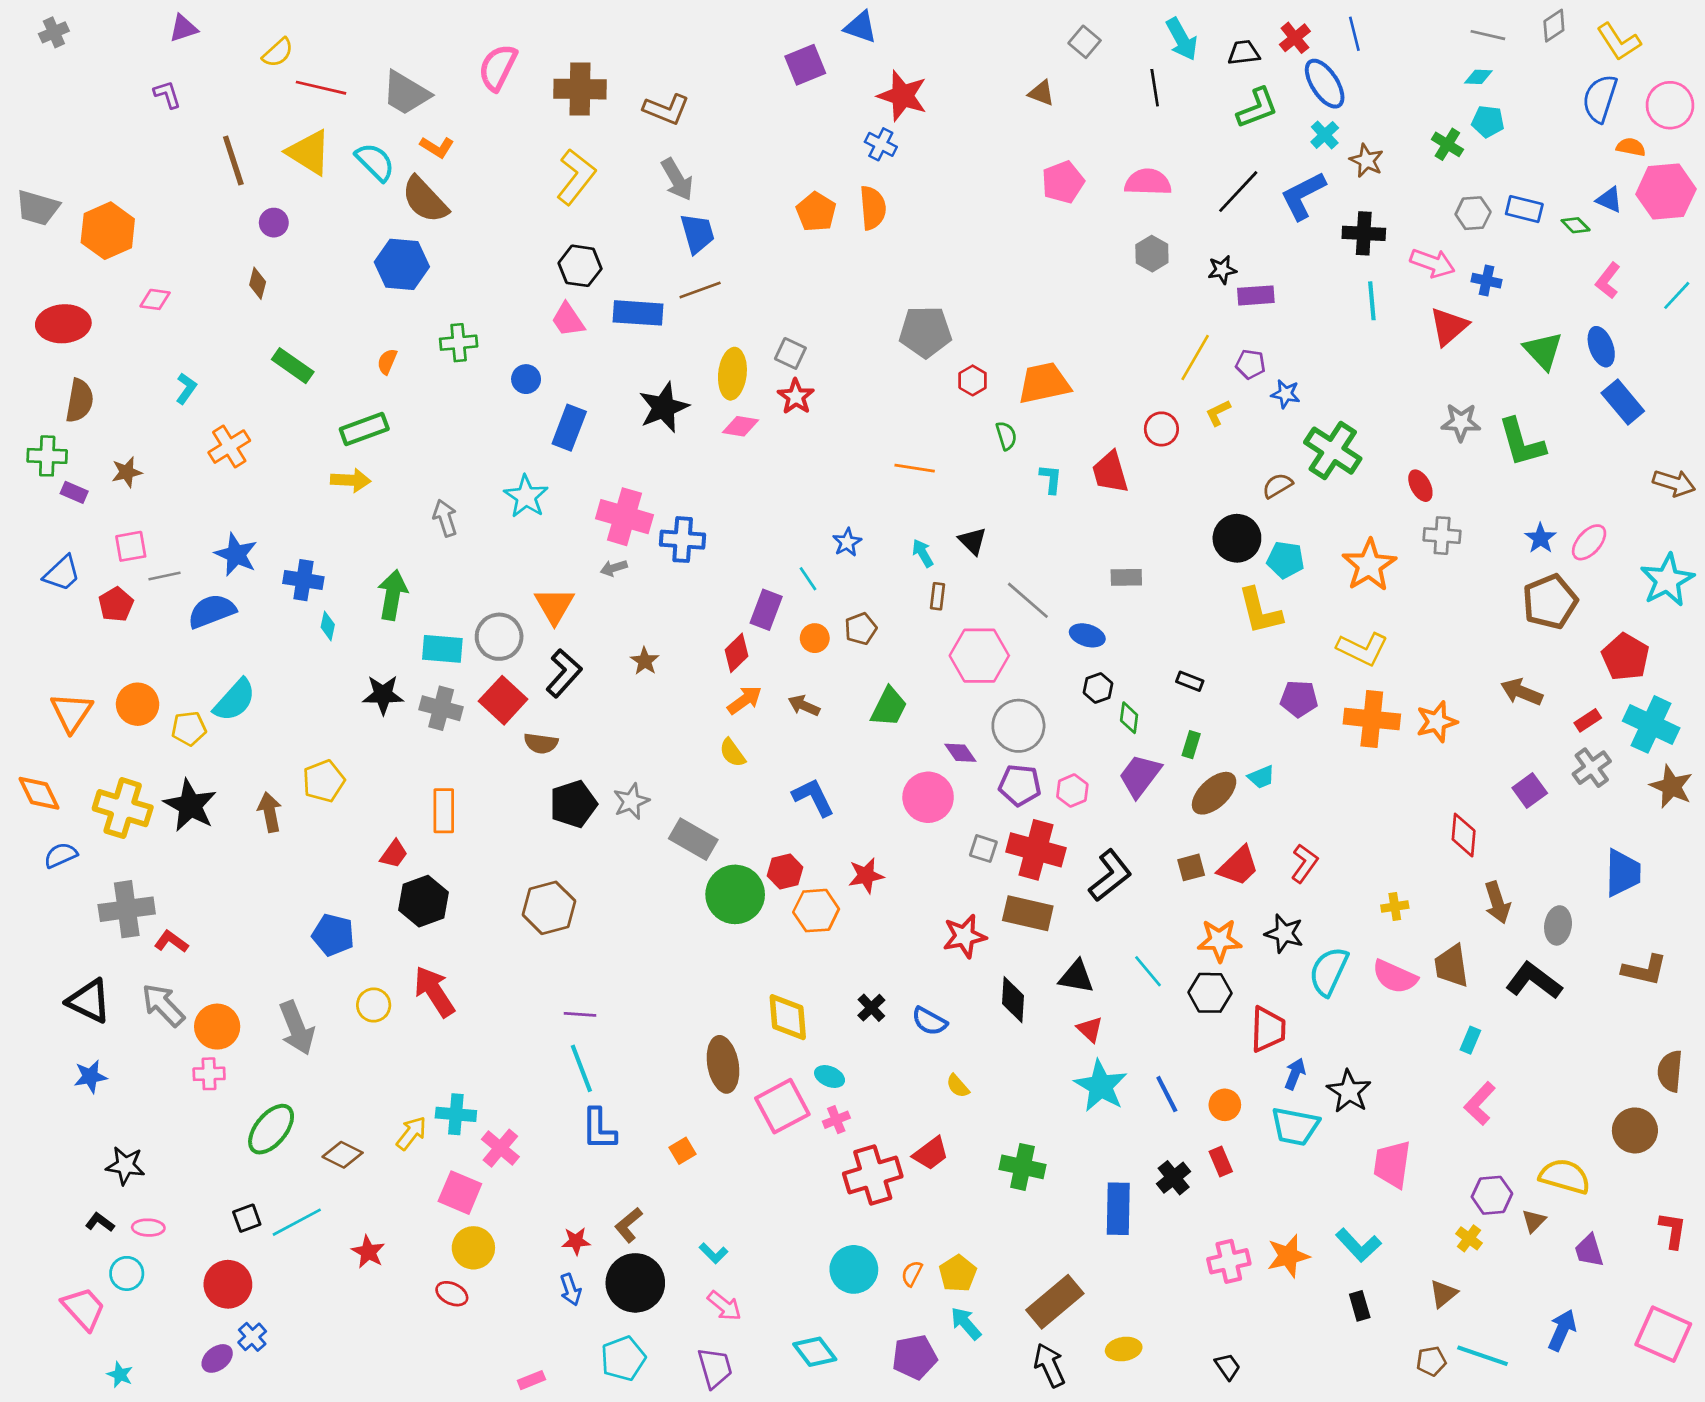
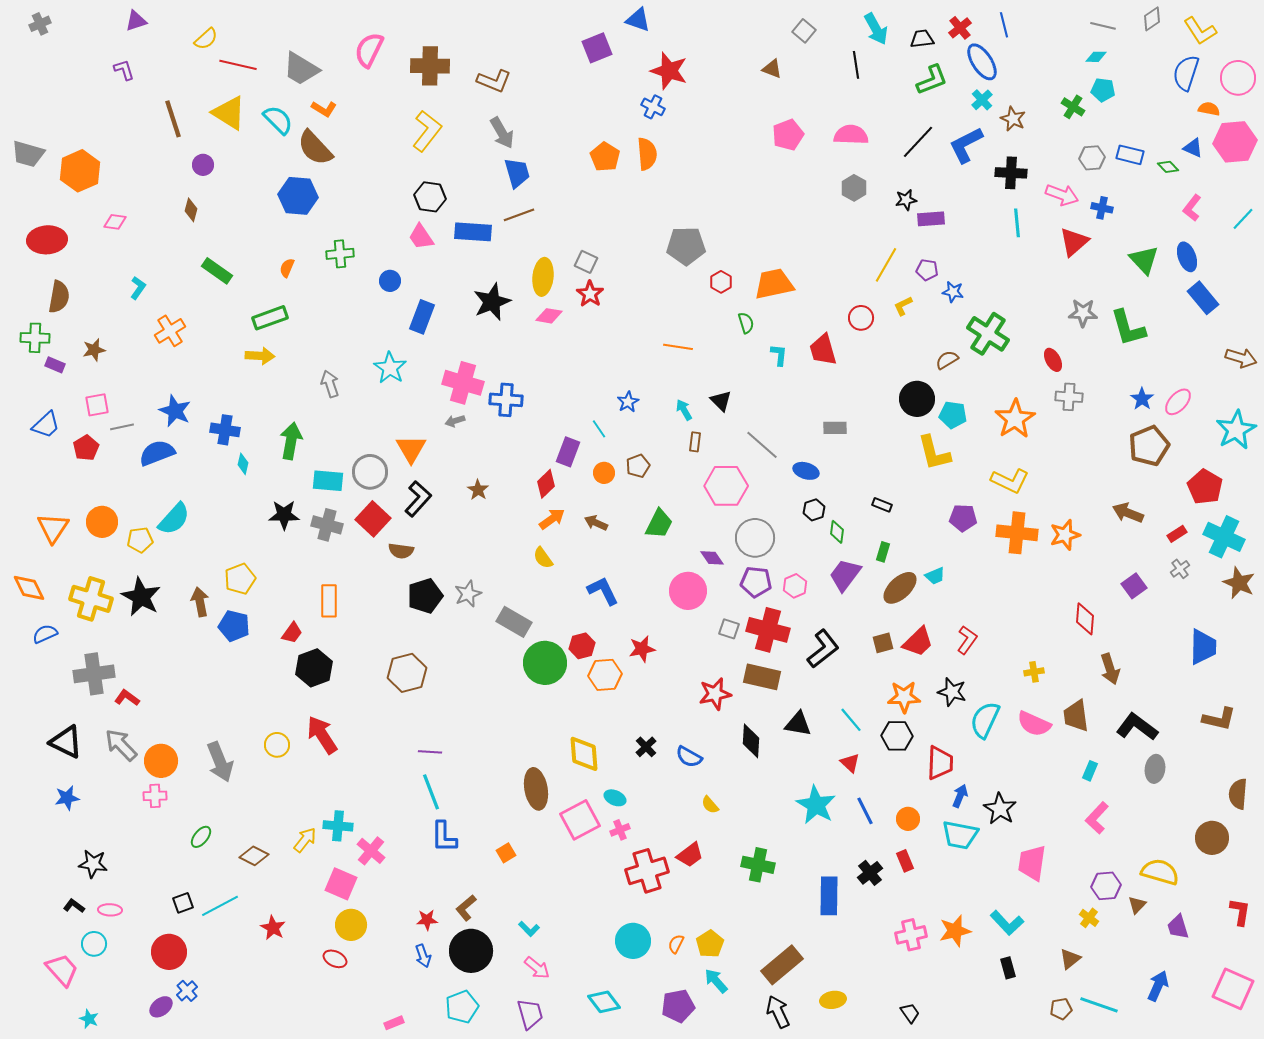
gray cross: (1592, 768) -> (1180, 569), size x0.7
gray ellipse: (1558, 925) -> (1155, 769), moved
blue pentagon: (333, 935) -> (234, 626), moved
red triangle: (1090, 1029) -> (850, 763), moved
green ellipse: (271, 1129) -> (201, 837), size x0.6

